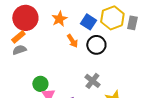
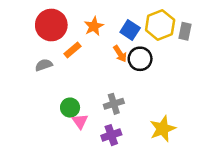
orange rectangle: (18, 37) -> (73, 50), moved
orange arrow: (72, 41) -> (120, 54), moved
gray cross: (92, 81) -> (114, 104), moved, turned 35

